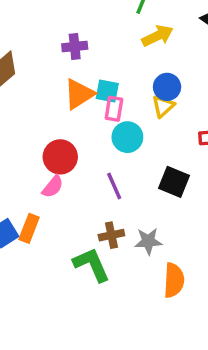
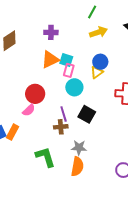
black square: (174, 182) -> (87, 114), moved
brown cross: (111, 235) -> (61, 127), moved
orange semicircle: (174, 280) -> (77, 167), moved

